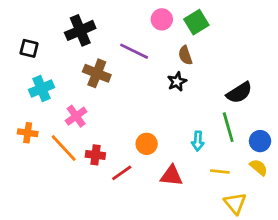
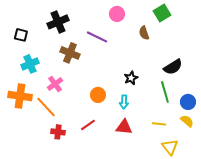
green square: (196, 22) -> (162, 13), moved
brown semicircle: (185, 55) -> (144, 33), moved
black star: (177, 82) -> (131, 78), moved
orange cross: (28, 133) -> (20, 96), size x1.6
cyan arrow: (198, 141) -> (124, 102), moved
orange circle: (147, 144) -> (98, 95), moved
red cross: (95, 155) -> (58, 132), moved

